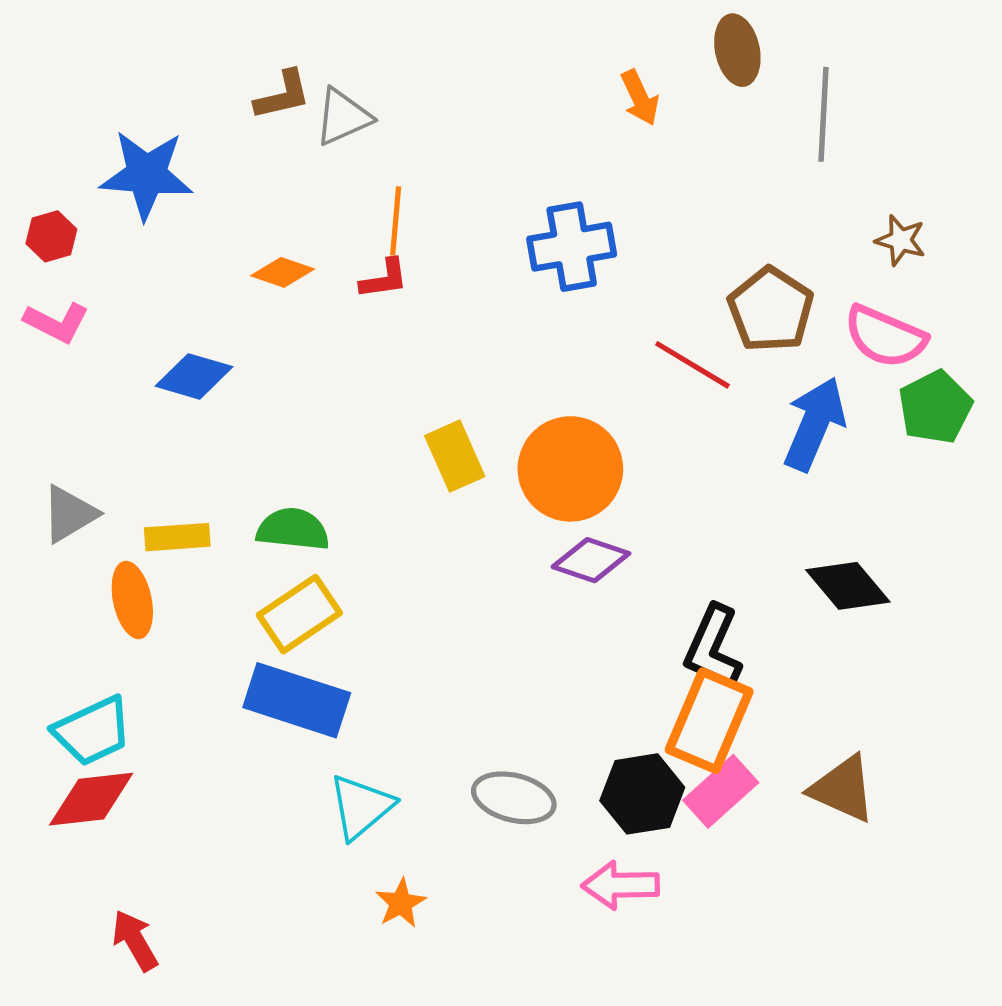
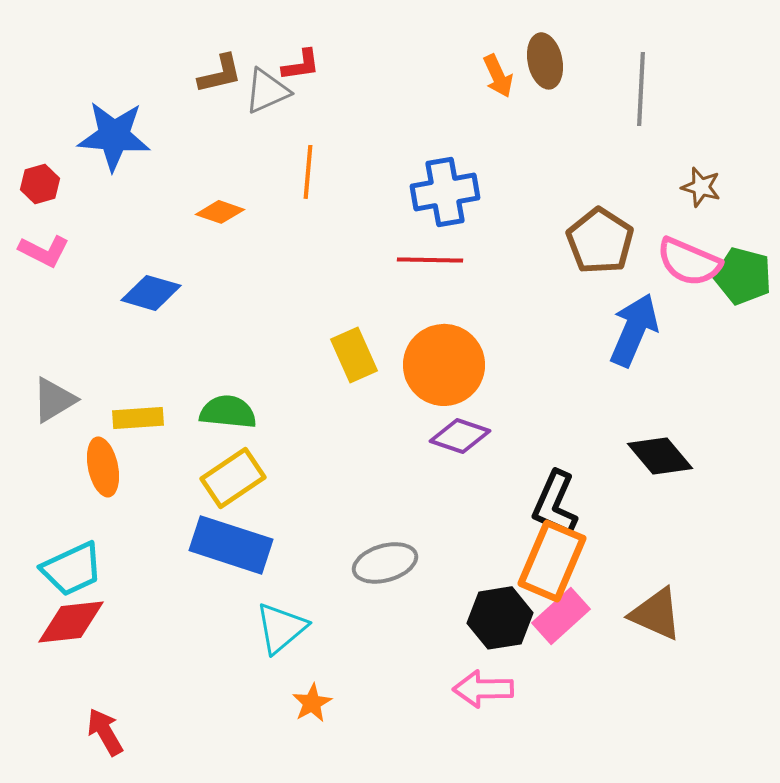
brown ellipse: (737, 50) -> (545, 61), moved
red L-shape: (384, 279) -> (301, 65), moved
red line: (692, 365) -> (430, 260), moved, turned -30
green pentagon: (935, 407) -> (743, 276), moved, turned -30
gray ellipse: (514, 798) -> (385, 563), moved, turned -30

